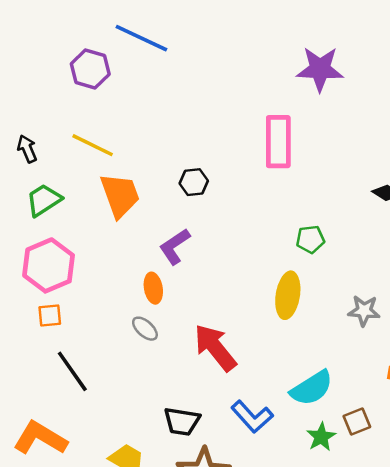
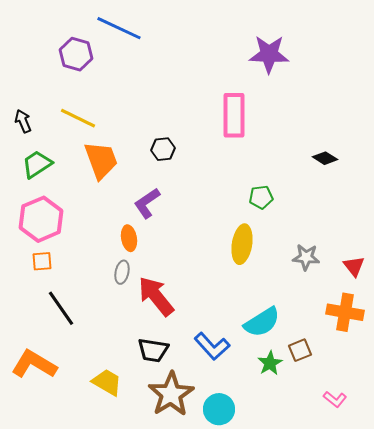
gray ellipse: (145, 329) -> (122, 272), turned 60
red arrow: (215, 348) -> (156, 296), moved

